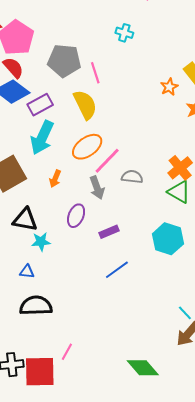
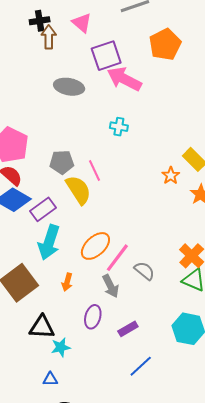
gray pentagon: (64, 61) -> (62, 162), size x0.7
yellow semicircle: (85, 105) -> (78, 190), moved
gray semicircle: (132, 177) -> (144, 271), turned 40

